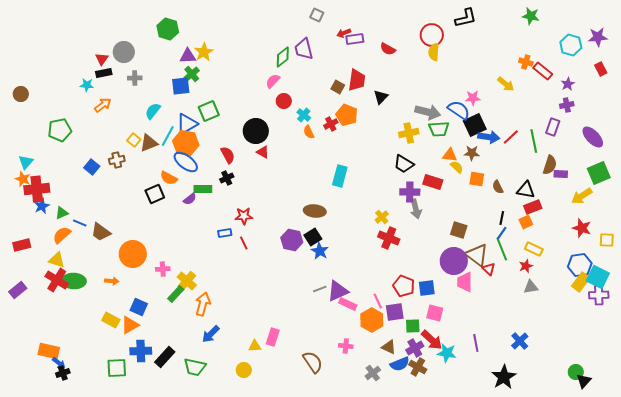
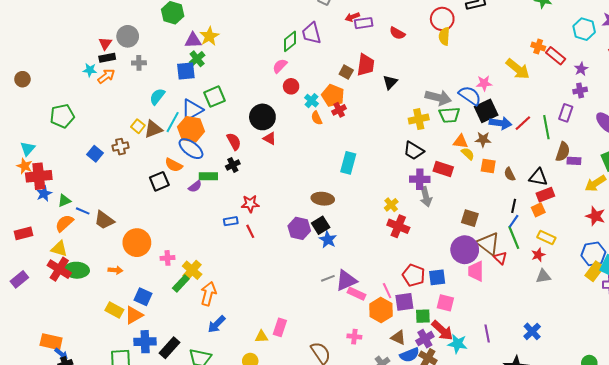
yellow arrow: (506, 84) -> (518, 69), size x1.4
orange arrow: (103, 105) -> (106, 76), moved
orange pentagon: (347, 115) -> (333, 96), moved

